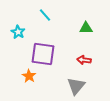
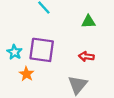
cyan star: (18, 32) -> (14, 52), moved

